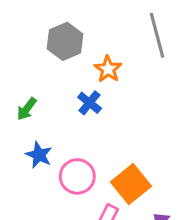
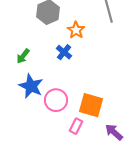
blue star: (39, 155) -> (31, 86), size x1.4
orange square: (131, 184) -> (91, 105), turned -35

